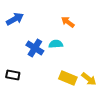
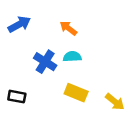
orange arrow: (68, 22) -> (68, 28), moved
yellow rectangle: (68, 78) -> (76, 93), moved

